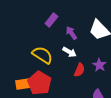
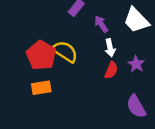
white arrow: (69, 52) -> (110, 48), moved, turned 48
red pentagon: (39, 83) -> (41, 55), moved

